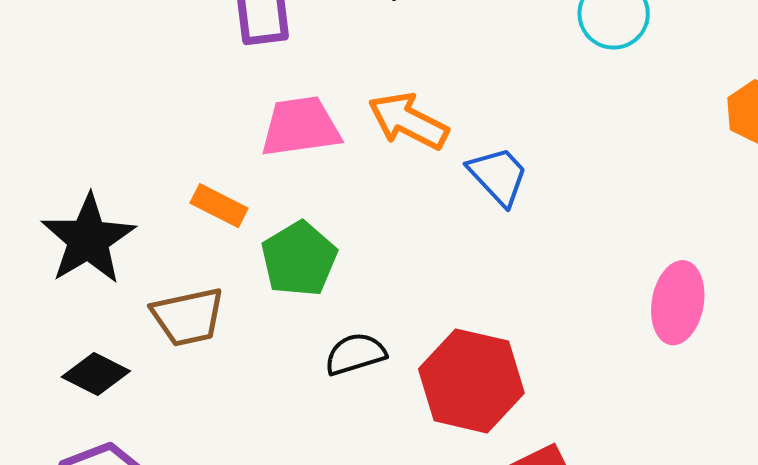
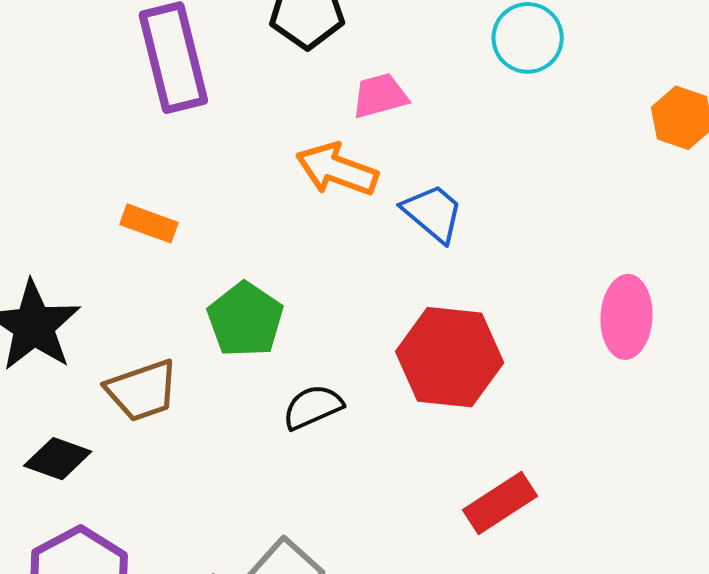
pink trapezoid: (300, 127) -> (380, 96), moved, size x0.7
orange rectangle: (219, 206) -> (149, 223), moved
red hexagon: (471, 381) -> (450, 357), moved

